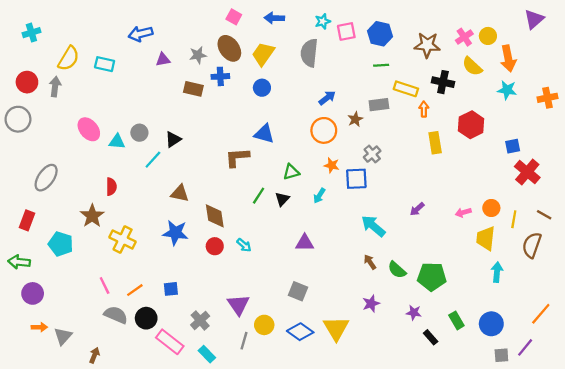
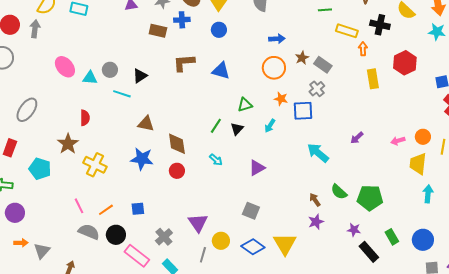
blue arrow: (327, 98) -> (277, 39), turned 35
gray rectangle: (379, 105) -> (323, 65), moved, turned 42
brown L-shape: (237, 157) -> (184, 63), moved
cyan line: (153, 160) -> (122, 94), turned 66
purple triangle: (305, 243) -> (257, 168), turned -30
cyan arrow: (244, 245) -> (216, 160), moved
brown arrow: (370, 262) -> (315, 200), moved
black rectangle: (431, 337) -> (369, 252), size x1.5

